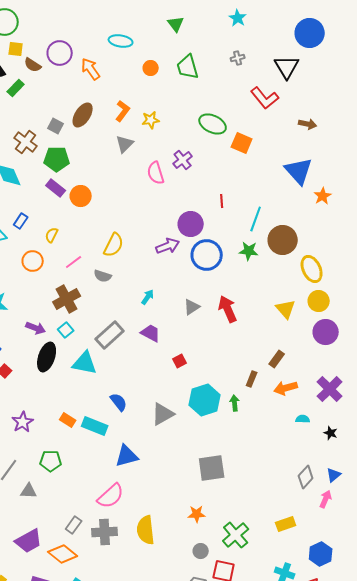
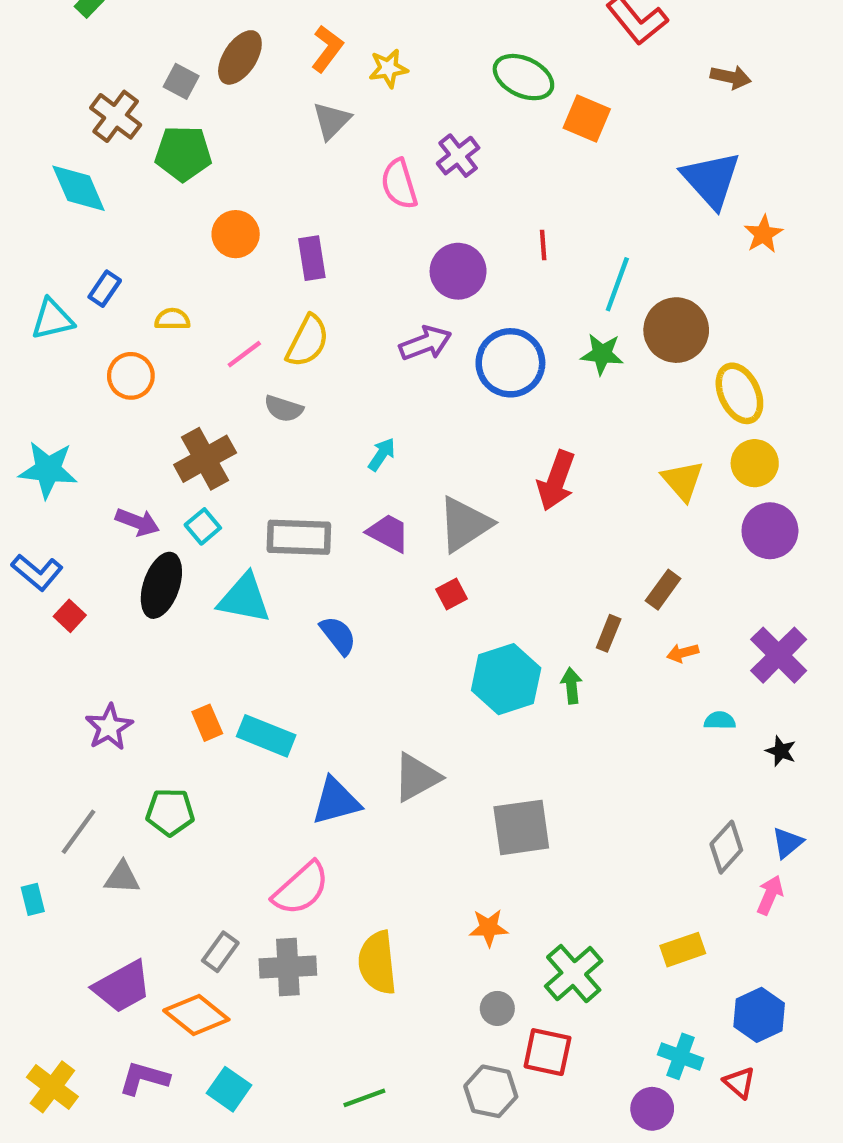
purple rectangle: (56, 188) -> (312, 258), moved, turned 42
purple circle: (191, 224) -> (458, 271), moved
yellow semicircle: (52, 235) -> (172, 319), turned 63
pink line: (74, 262) -> (244, 354), moved
gray triangle: (192, 307) -> (465, 524), moved, size x1.6
red arrow: (228, 309) -> (556, 481), turned -136
gray rectangle: (110, 335) -> (299, 537), turned 44
orange arrow: (286, 388) -> (683, 653), size x0.6
blue semicircle: (119, 402) -> (338, 635), moved
gray triangle: (163, 414) -> (417, 777), moved
orange rectangle: (68, 420) -> (207, 723), turned 35

